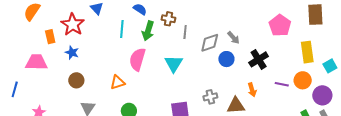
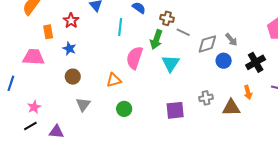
red star: (73, 24) -> (71, 21), size x0.7
green arrow: (148, 31) -> (156, 40), moved
gray line: (185, 32) -> (183, 32), turned -72

